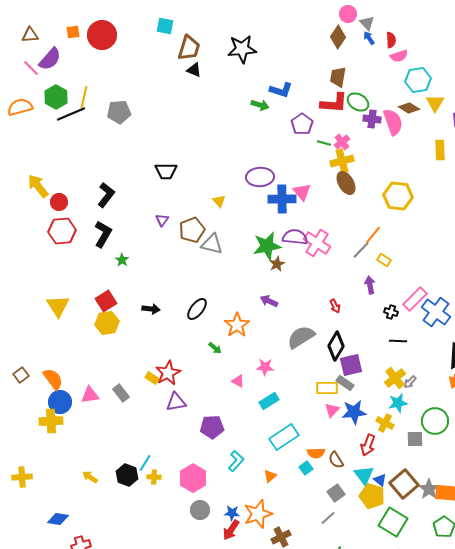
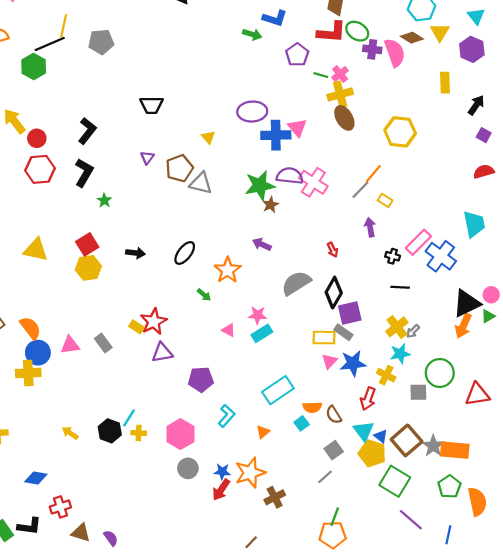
green hexagon: (56, 97) -> (34, 67), moved
yellow triangle: (58, 306) -> (36, 250), turned -45
cyan rectangle: (269, 401) -> (262, 333), moved

